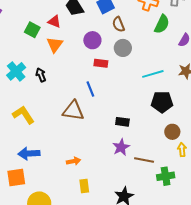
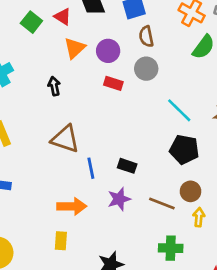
orange triangle: (55, 45) -> (75, 48), moved
cyan line: (153, 74) -> (179, 110), turned 50
black arrow: (41, 75) -> (54, 86), moved
blue line: (90, 89) -> (91, 168), moved
brown line: (144, 160) -> (162, 204), moved
orange arrow: (74, 161) -> (72, 206), moved, size x1.5

